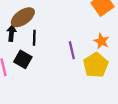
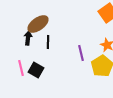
black square: (23, 59) -> (36, 70), moved

